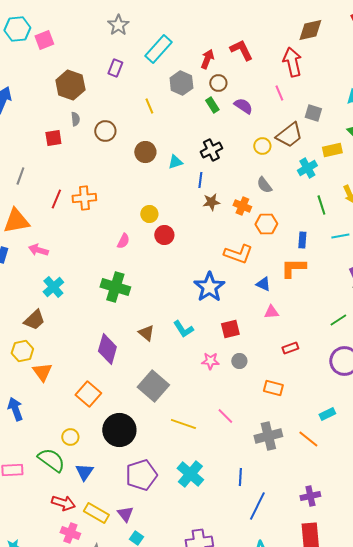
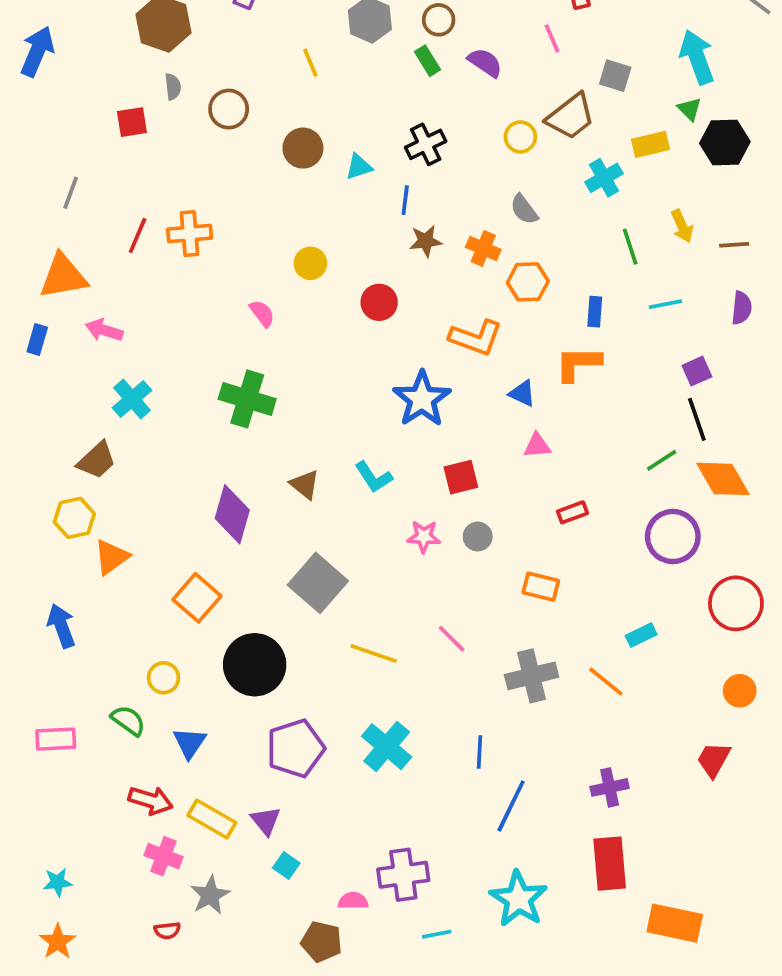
red circle: (164, 235) -> (379, 302), moved
pink semicircle: (123, 241) -> (262, 313), turned -63
orange triangle: (42, 372) -> (112, 557), turned 30
green semicircle: (51, 460) -> (128, 720), size x0.7

